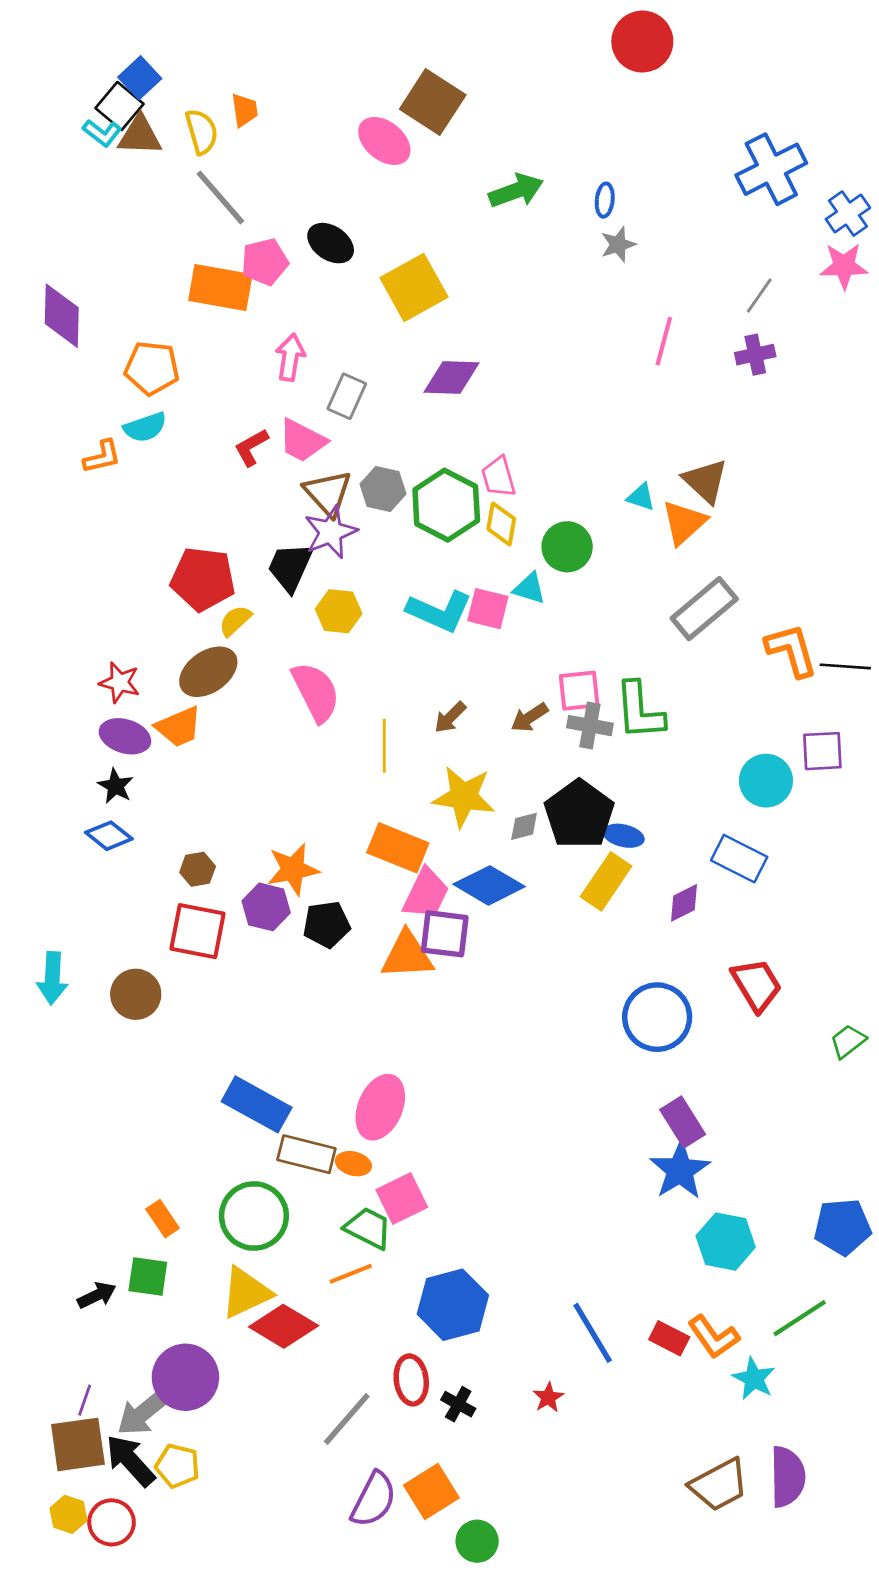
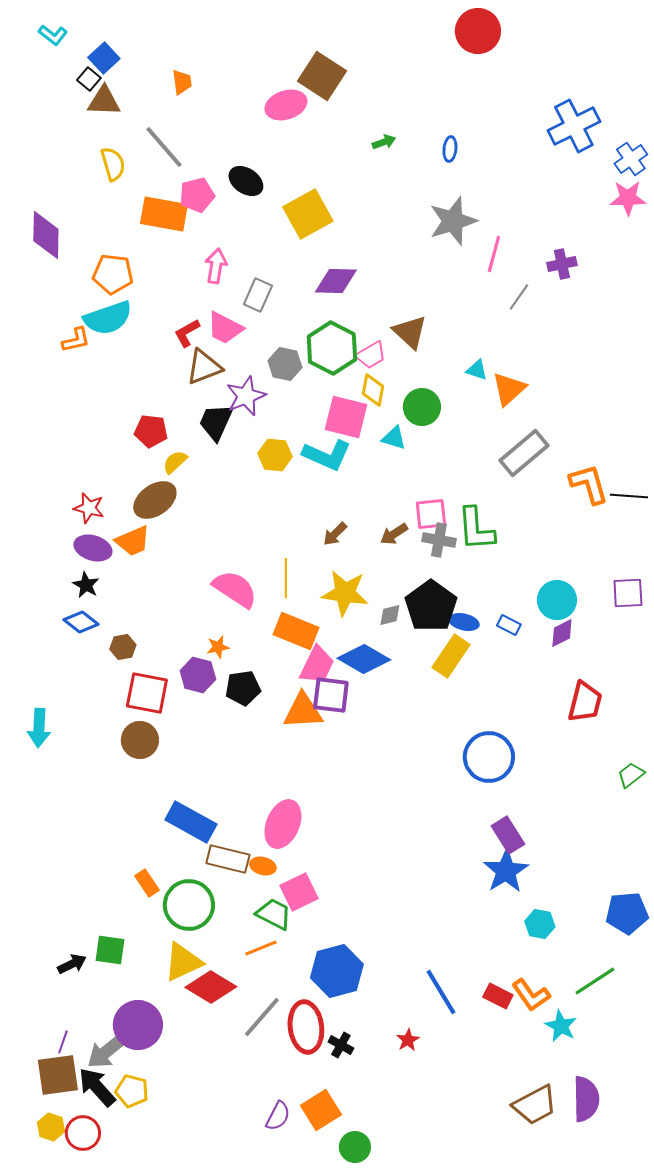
black square: (120, 106) -> (89, 79), size x0.7
yellow semicircle: (202, 132) -> (113, 164), moved
cyan L-shape: (102, 133) -> (53, 35), moved
pink ellipse: (384, 141) -> (286, 105), turned -57
green arrow: (516, 191) -> (384, 142), size x0.6
gray star: (618, 244) -> (453, 221), moved, size x1.8
gray line: (759, 295) -> (519, 297), moved
cyan semicircle: (145, 427) -> (108, 318), size x1.5
pink trapezoid: (499, 477) -> (371, 355), turned -104
brown triangle: (705, 481) -> (410, 332), moved
brown triangle: (328, 493) -> (204, 367), moved, turned 51
green hexagon: (446, 505) -> (332, 348), moved
red pentagon: (203, 579) -> (151, 431), size x0.7
pink square: (488, 609) -> (346, 417), moved, size x1.4
yellow hexagon: (339, 611) -> (275, 455), moved
pink semicircle: (316, 692) -> (235, 589), moved, turned -30
yellow line: (384, 746) -> (286, 578), moved
purple square: (822, 751) -> (628, 593), moved
cyan circle: (766, 781) -> (557, 600), moved
blue rectangle: (739, 859) -> (509, 625), moved, size x0.6
brown hexagon: (198, 869) -> (123, 647), moved
orange star: (293, 869) -> (218, 647), size x0.6
purple diamond: (684, 903) -> (562, 633), moved
red trapezoid: (757, 985) -> (585, 702), moved, turned 45
brown circle: (136, 994) -> (140, 740), moved
orange rectangle: (163, 1219) -> (147, 883), moved
cyan hexagon: (726, 1242) -> (540, 924), size x0.7
red ellipse: (411, 1380) -> (306, 1027), size x1.4
gray line: (347, 1419) -> (262, 1017), moved
purple semicircle: (374, 1500) -> (278, 1116), size x0.7

